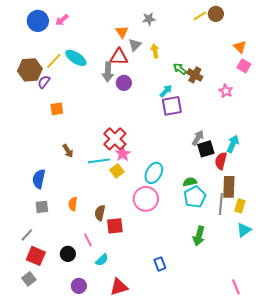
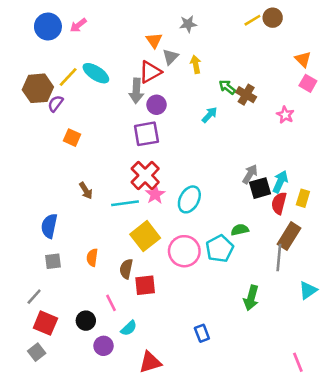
red triangle: (119, 57) -> (150, 72), turned -30
purple square: (172, 106) -> (146, 134), moved
orange square: (57, 109) -> (72, 138), turned 32
cyan arrow: (233, 144) -> (280, 182), moved
yellow square: (117, 171) -> (145, 236), moved, size x1.6
cyan ellipse: (154, 173) -> (189, 199), moved
brown rectangle: (229, 187) -> (289, 236), turned 30
cyan pentagon: (195, 197) -> (220, 249), moved
yellow rectangle: (240, 206) -> (303, 198), moved
purple circle: (79, 286) -> (103, 346), moved

